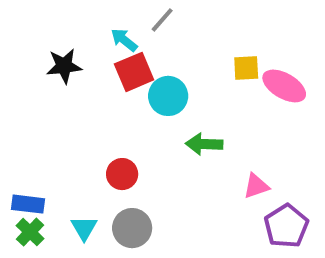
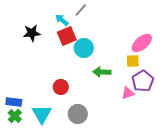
yellow square: (246, 68) -> (133, 61), moved
pink ellipse: (284, 86) -> (142, 43), turned -70
purple pentagon: (286, 226) -> (143, 81), moved
cyan triangle: (84, 228) -> (42, 114), size x1.5
gray circle: (132, 228) -> (78, 114), moved

